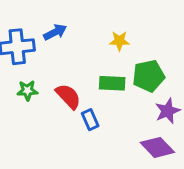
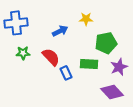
blue arrow: (55, 32) -> (60, 31), moved
green rectangle: (112, 83) -> (89, 64), moved

